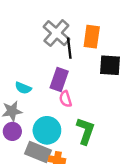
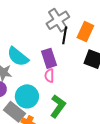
purple rectangle: (59, 79) -> (49, 58), turned -54
cyan semicircle: (23, 88) -> (18, 57), size x1.6

